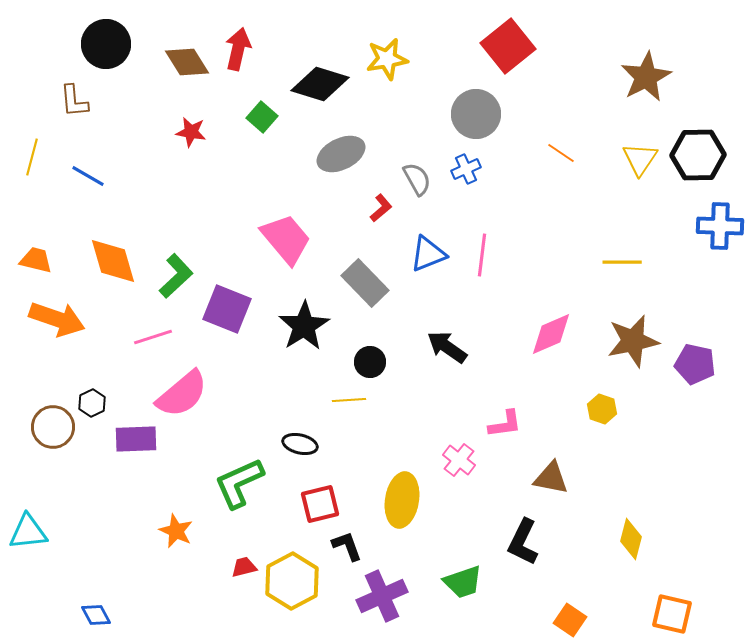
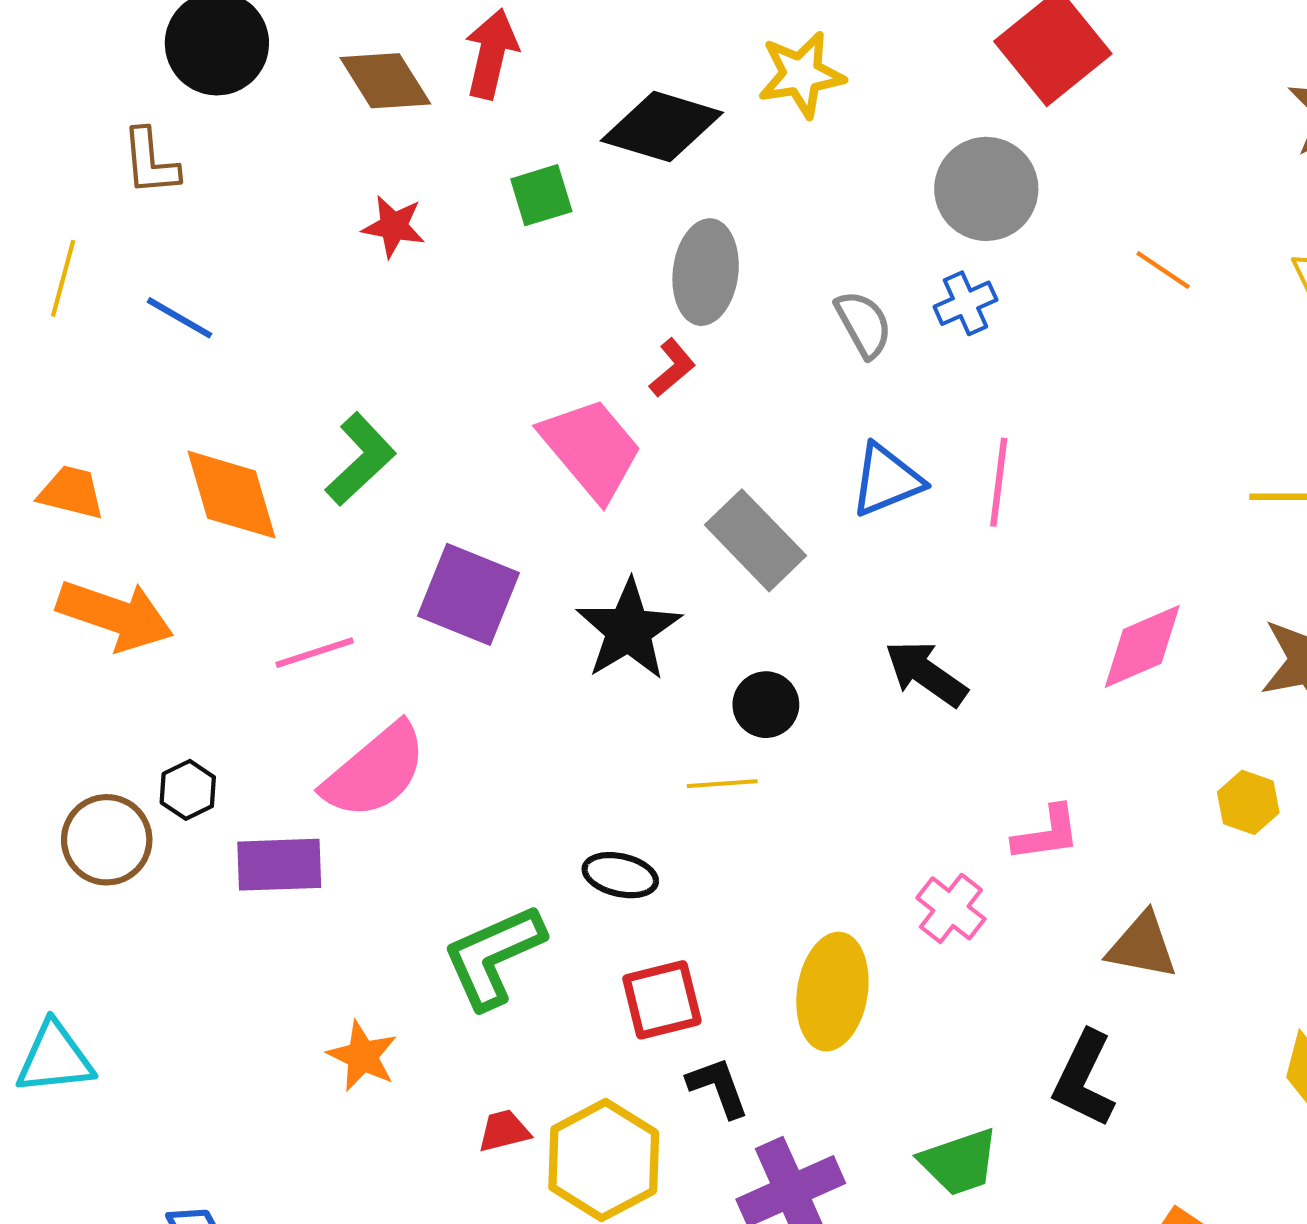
green square: (262, 117) -> (541, 195), turned 32
gray ellipse: (341, 154) -> (706, 272), turned -57
red L-shape: (381, 208) -> (672, 368), moved
green L-shape: (176, 276) -> (360, 459), moved

